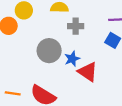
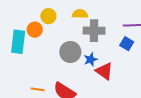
gray cross: (76, 26) -> (94, 31), size x1.5

